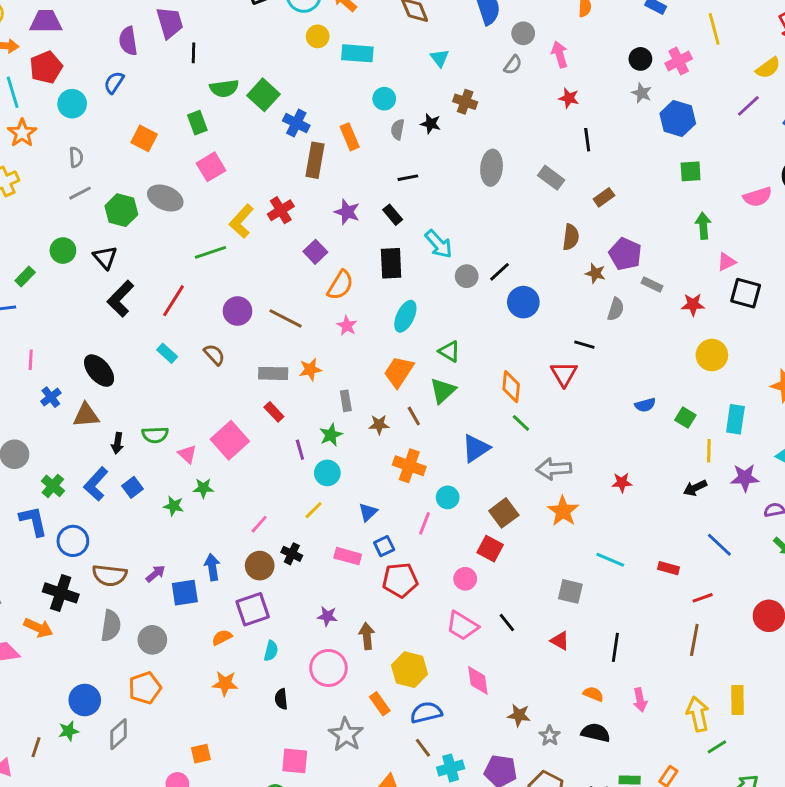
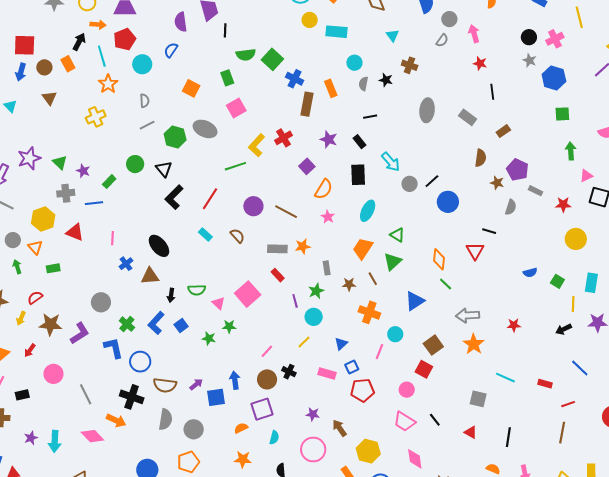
brown arrow: (367, 636) -> (339, 428), turned -30

